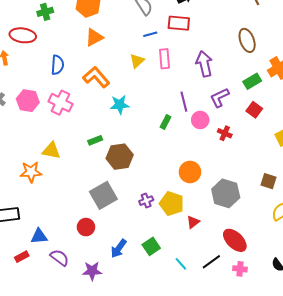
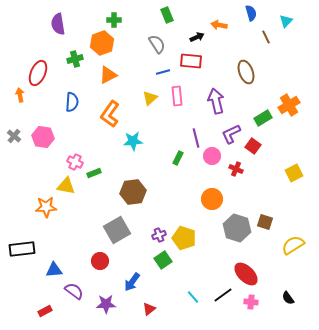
green cross: (45, 12) -> (75, 59), moved
red ellipse: (23, 35) -> (38, 73), turned -75
brown ellipse: (247, 40) -> (246, 72), moved
orange L-shape: (96, 77) -> (110, 114), turned -104
pink cross: (60, 103) -> (75, 162), moved, size x0.7
red square: (254, 110) -> (253, 146), moved
green rectangle: (95, 140) -> (94, 173), moved
orange circle: (190, 172) -> (212, 199), moved
brown square: (269, 181) -> (265, 222), moved
red triangle: (193, 222) -> (149, 309), moved
green square: (151, 246) -> (163, 260), moved
red rectangle: (22, 257) -> (45, 311), moved

